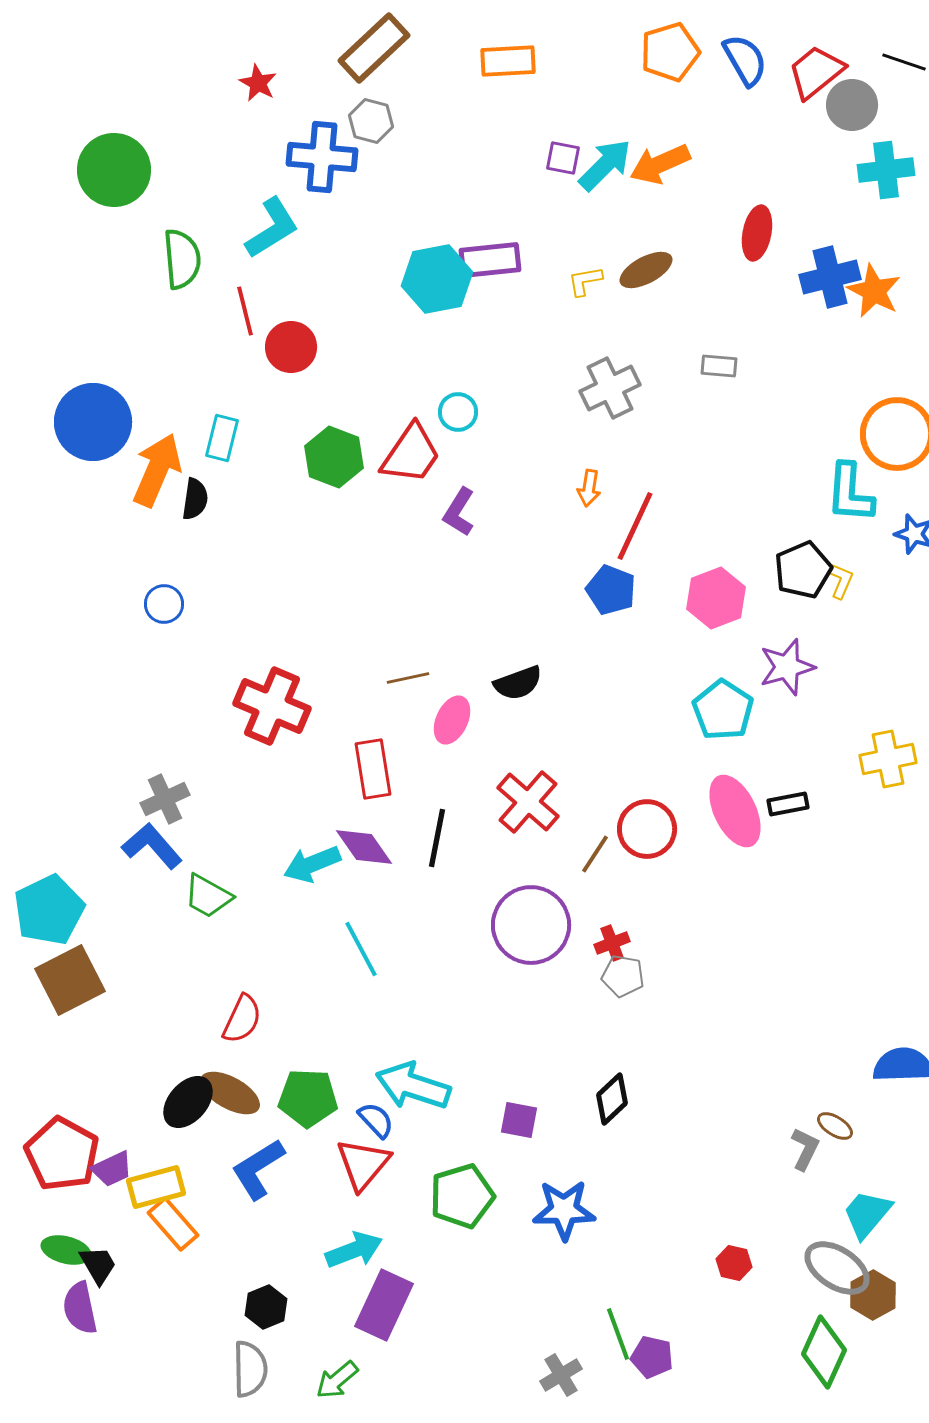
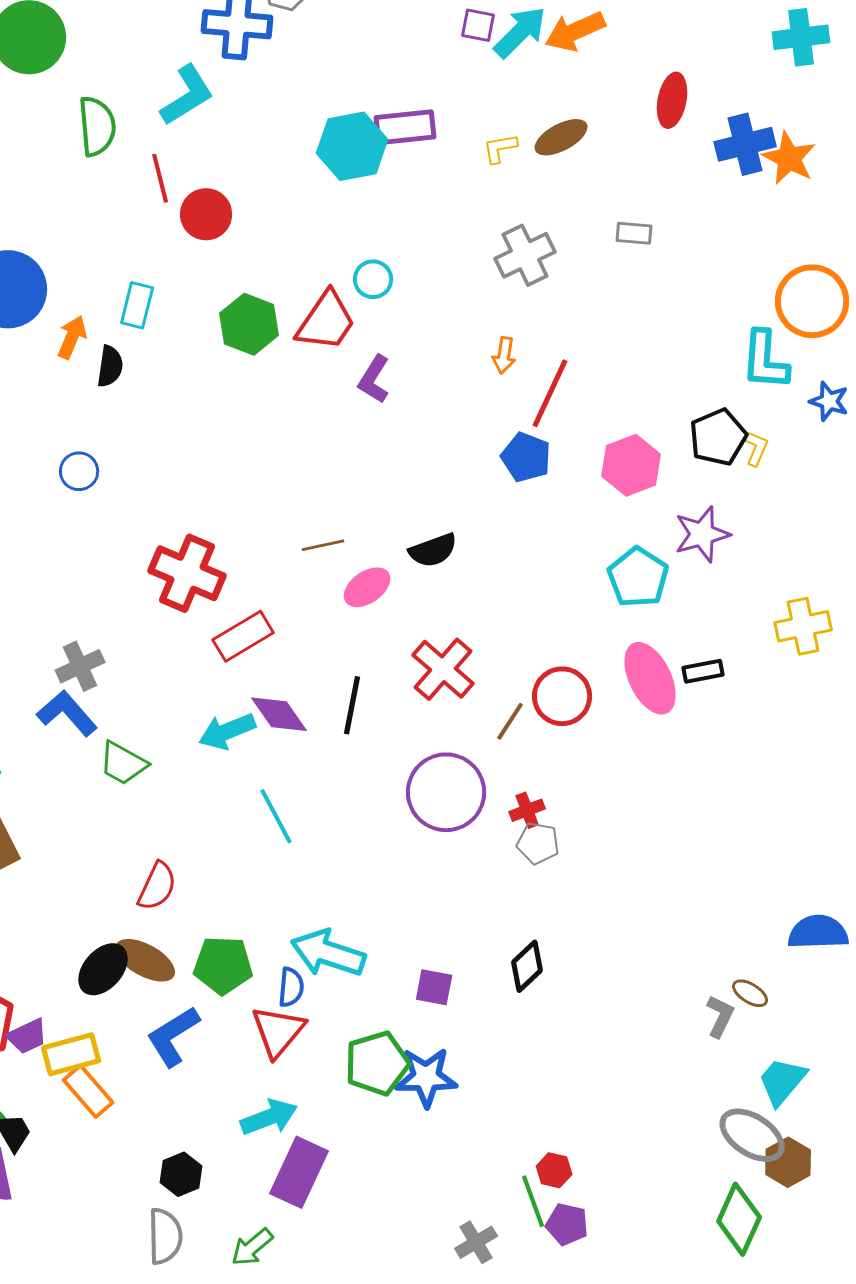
orange arrow: (157, 470) -> (72, 337), size x0.6
pink ellipse: (452, 720) -> (367, 587), turned 30
red rectangle: (373, 769) -> (243, 636), moved, turned 68
blue semicircle: (376, 1120) -> (291, 987), turned 48
blue star: (564, 1210) -> (426, 1077), moved
red hexagon: (734, 1263) -> (554, 1170), moved

